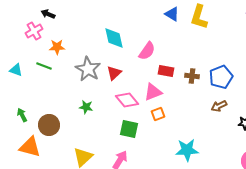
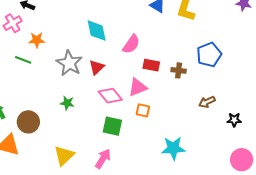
blue pentagon: (221, 77) -> (209, 55), moved
orange square: (158, 114) -> (143, 110), turned 32

